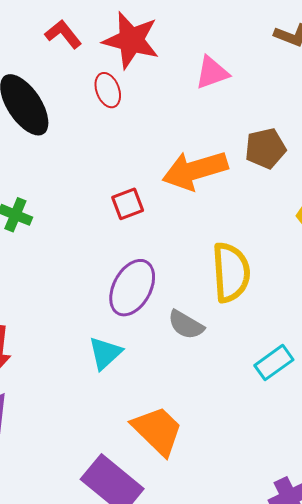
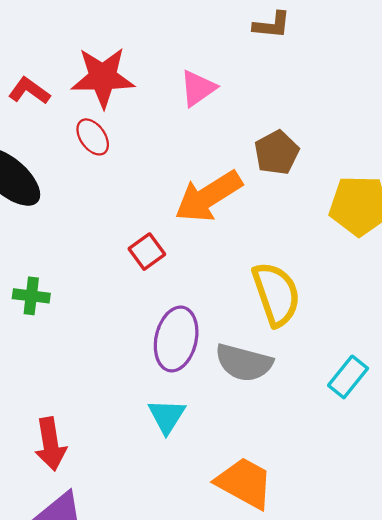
gray semicircle: (186, 325) -> (244, 363), size x1.4

